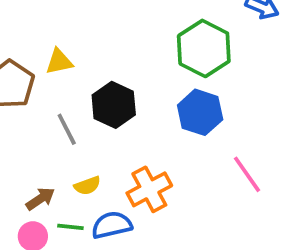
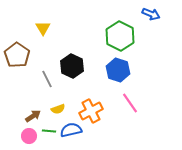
yellow triangle: (59, 62) -> (43, 28), moved, turned -49
pink line: (247, 174) -> (130, 103), moved

